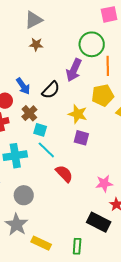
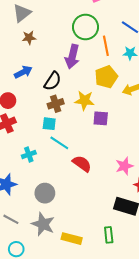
blue arrow: (23, 86) -> (23, 72), moved, turned -72
brown cross: (29, 113) -> (56, 104), moved, turned 35
purple square: (81, 138) -> (101, 118), moved
cyan cross: (15, 156) -> (29, 155), size x0.6

